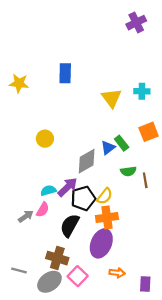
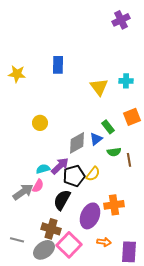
blue triangle: (108, 148) -> (96, 139), moved
gray arrow: (26, 216) -> (23, 192), size x1.5
orange cross: (107, 218) -> (114, 205), moved
pink square: (78, 276) -> (69, 245), size x1.4
purple rectangle: (145, 284) -> (129, 252), size x1.5

